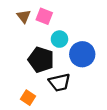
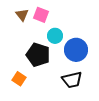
black trapezoid: (59, 82) -> (72, 80), moved
orange square: (28, 98) -> (19, 79), moved

